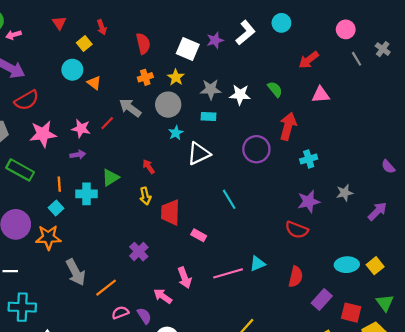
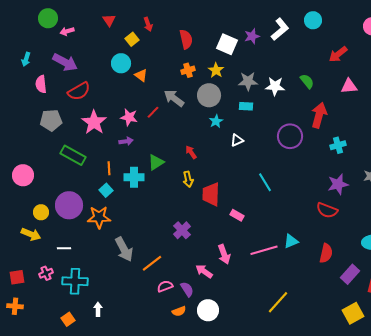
pink star: (43, 134) -> (94, 122), turned -30
white triangle: (199, 154) -> (237, 140), size x0.6

